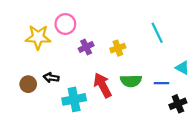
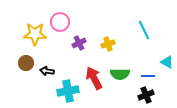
brown circle: (28, 84) -> (26, 63), moved
black cross: (178, 104) -> (146, 95), moved

